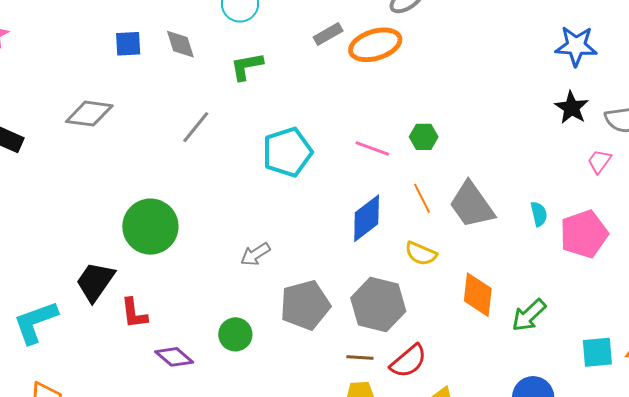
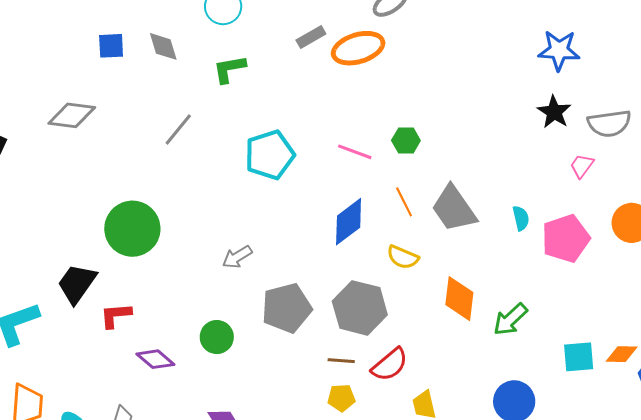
red L-shape: (134, 313) -> (116, 315), turned 92

